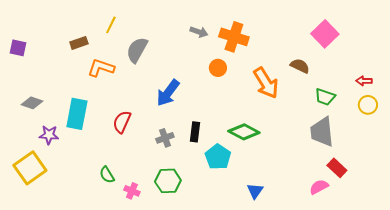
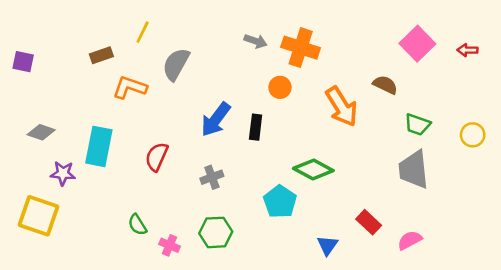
red arrow: (364, 81) -> (467, 50), moved
black rectangle: (195, 132) -> (256, 127), moved
yellow square: (30, 168) -> (39, 216), turned -36
red rectangle: (337, 168) -> (369, 222), moved

